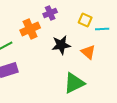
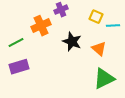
black star: (61, 45) -> (72, 42), turned 30
green triangle: (74, 83) -> (104, 79), moved

